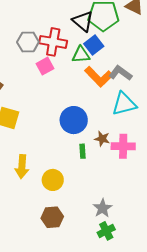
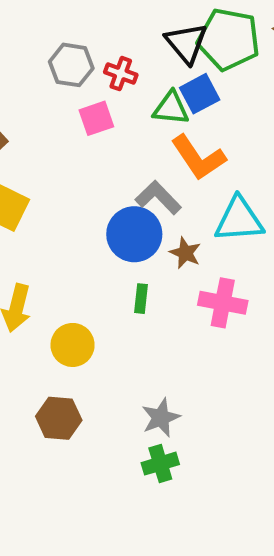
red cross: (53, 42) -> (121, 74), size x0.6
gray L-shape: (120, 73) -> (158, 197), moved
brown star: (102, 139) -> (185, 253), moved

